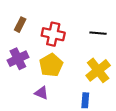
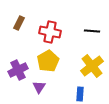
purple cross: (18, 59) -> (18, 70), moved
purple triangle: (41, 93) -> (39, 87), turned 40

